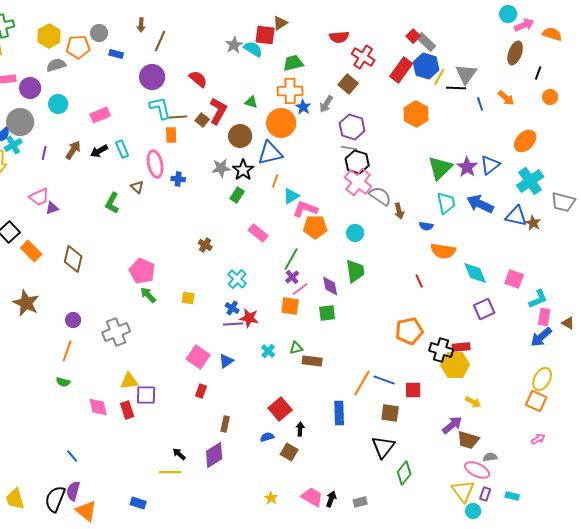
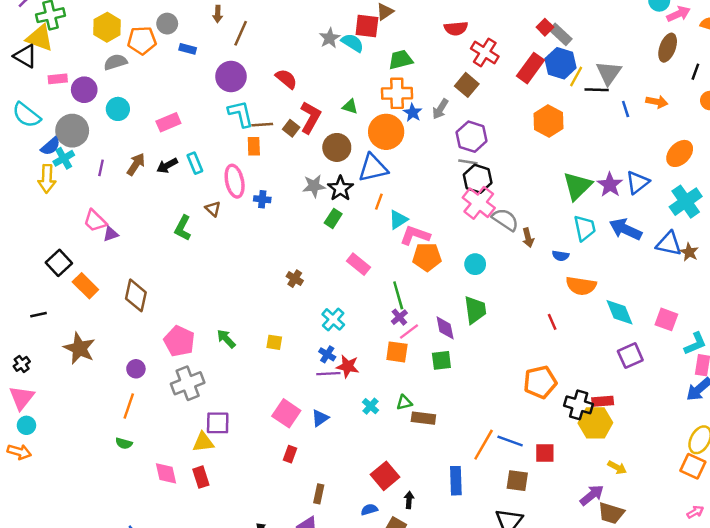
orange arrow: (506, 98) -> (657, 102), turned -30
pink trapezoid: (39, 197) -> (95, 221), turned 70
green line: (291, 259) -> (398, 295), turned -45
pink pentagon: (142, 271) -> (179, 341), moved
purple square: (146, 395) -> (218, 423), moved

